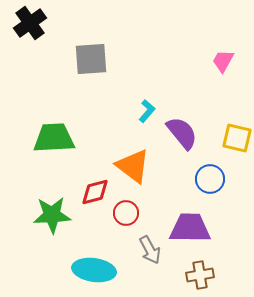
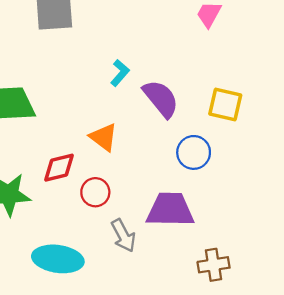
orange triangle: (133, 166) -> (103, 137), size x0.7
brown cross: (200, 275) -> (214, 265), moved

